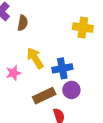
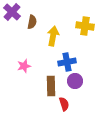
yellow arrow: (35, 58) -> (53, 36), moved, turned 42
brown rectangle: (44, 96) -> (51, 86), turned -66

